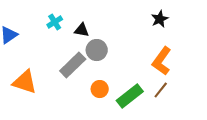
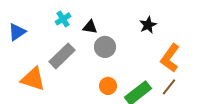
black star: (160, 19) -> (148, 25), moved
gray rectangle: (73, 65) -> (62, 56), moved

